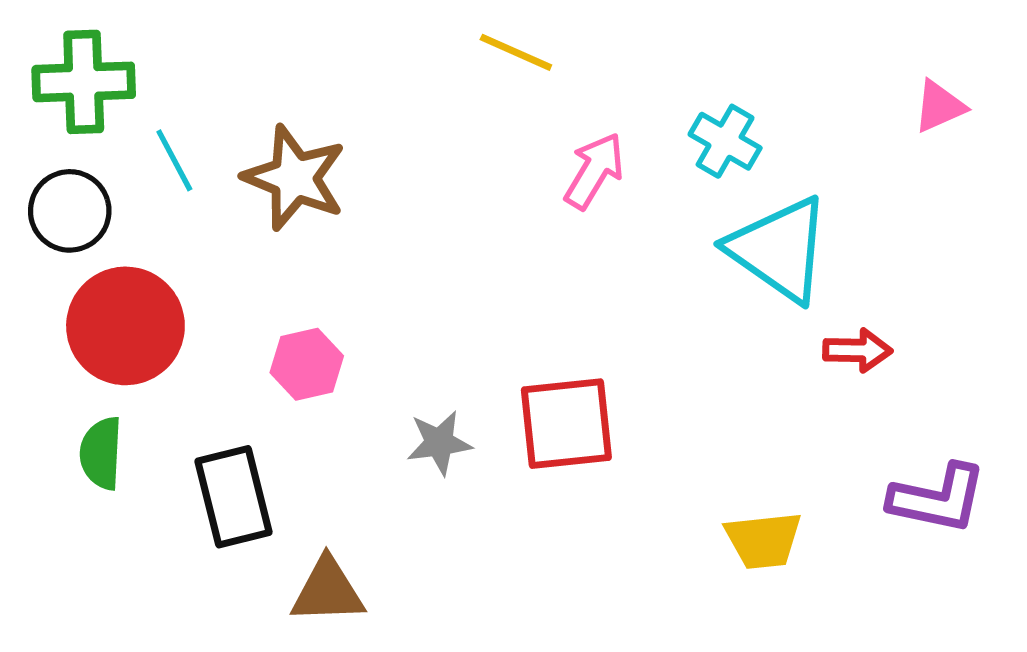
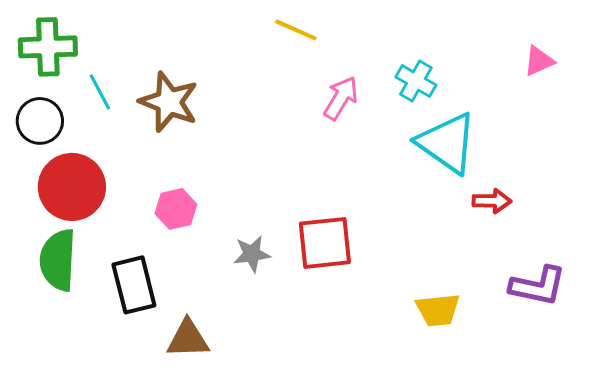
green semicircle: (101, 453) -> (58, 260), size x1.5

